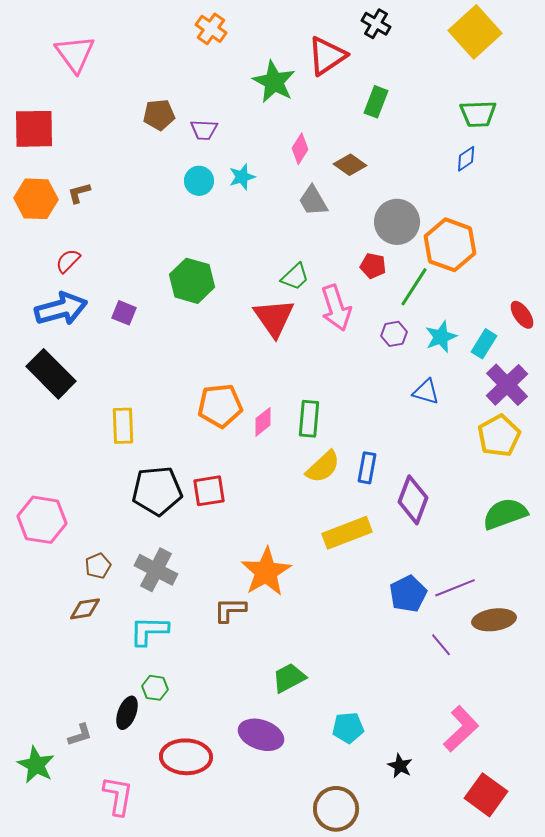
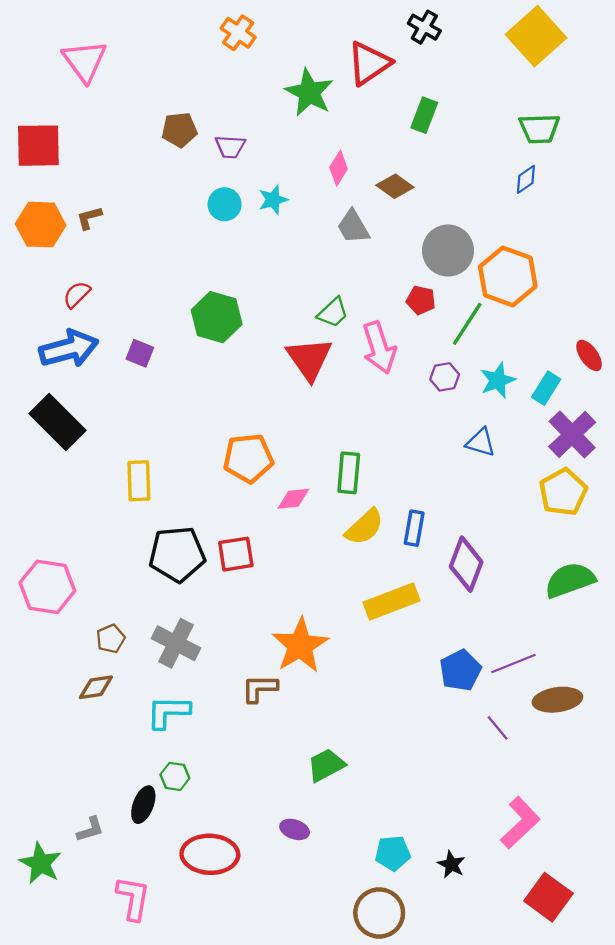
pink diamond: (263, 422) -> (293, 499), moved, turned 32
cyan pentagon: (348, 728) -> (393, 853), moved
purple ellipse: (261, 735) -> (295, 829), size x0.6

